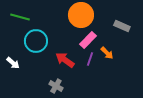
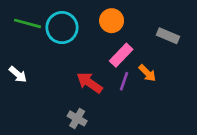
orange circle: (81, 15) -> (112, 21), size x0.7
cyan circle: (36, 41) -> (62, 28), moved
white arrow: (13, 63) -> (18, 74), moved

